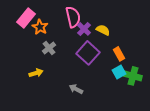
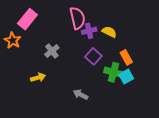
orange star: (40, 27) -> (13, 40), moved
purple cross: (84, 29) -> (89, 31), turned 32
purple square: (88, 53) -> (93, 56), size x0.7
green cross: (133, 76) -> (113, 72), moved

